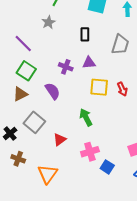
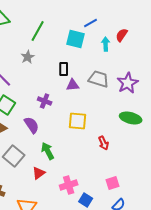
gray trapezoid: (120, 45) -> (99, 79), turned -90
purple triangle: (89, 63) -> (73, 85), moved
red arrow: (122, 89) -> (104, 143), moved
green arrow: (86, 117) -> (48, 151), moved

